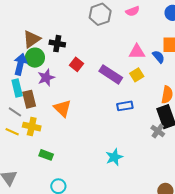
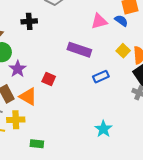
black cross: (57, 44) -> (29, 21), moved
red square: (76, 64) -> (49, 79), moved
yellow square: (137, 75) -> (123, 51), moved
orange triangle: (62, 108) -> (28, 97), moved

